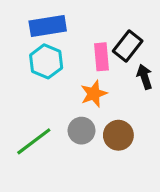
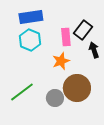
gray circle: (81, 131) -> (55, 98), moved
brown circle: (118, 135) -> (77, 88), size x1.4

